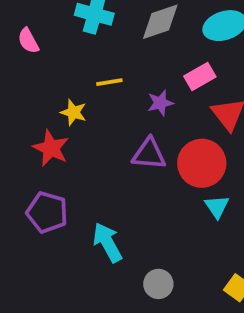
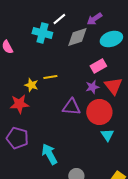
yellow line: (109, 82) -> (50, 77), moved
purple star: (160, 103) -> (92, 87), moved
red star: (51, 148) -> (19, 104), turned -30

